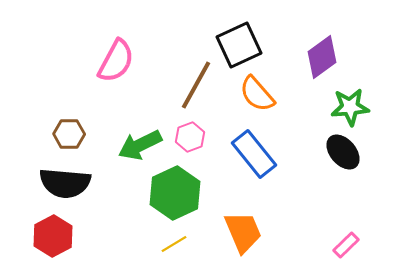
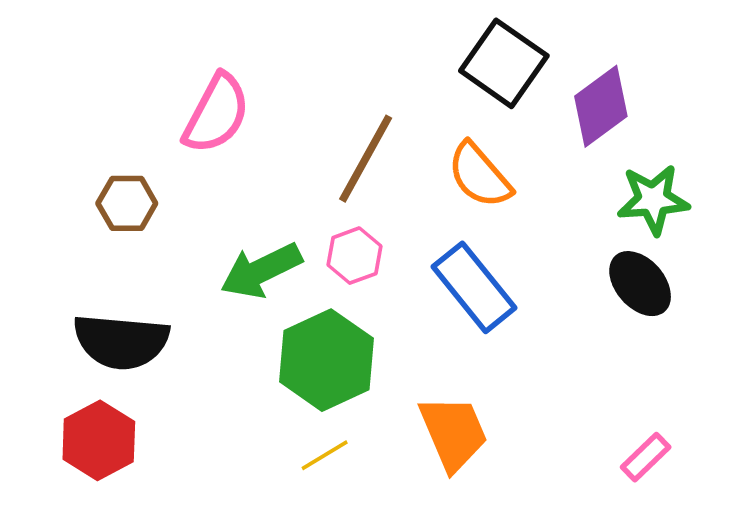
black square: (239, 45) -> (504, 63), moved, turned -30
brown hexagon: (69, 134) -> (127, 203), moved

